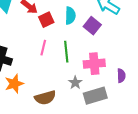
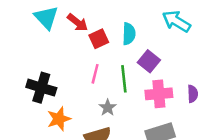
purple square: (92, 26) -> (149, 61), moved
purple semicircle: (121, 76) -> (193, 94), moved
gray star: (75, 83) -> (108, 108), moved

